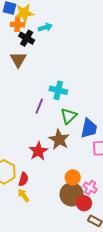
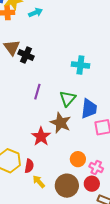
black cross: (27, 38) -> (26, 55), moved
cyan cross: (58, 90) -> (80, 65), moved
brown circle: (72, 194) -> (67, 186), moved
yellow arrow: (23, 195) -> (39, 182), moved

